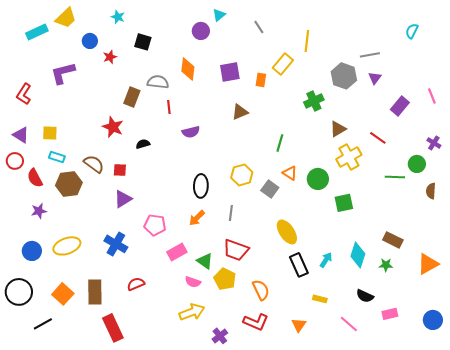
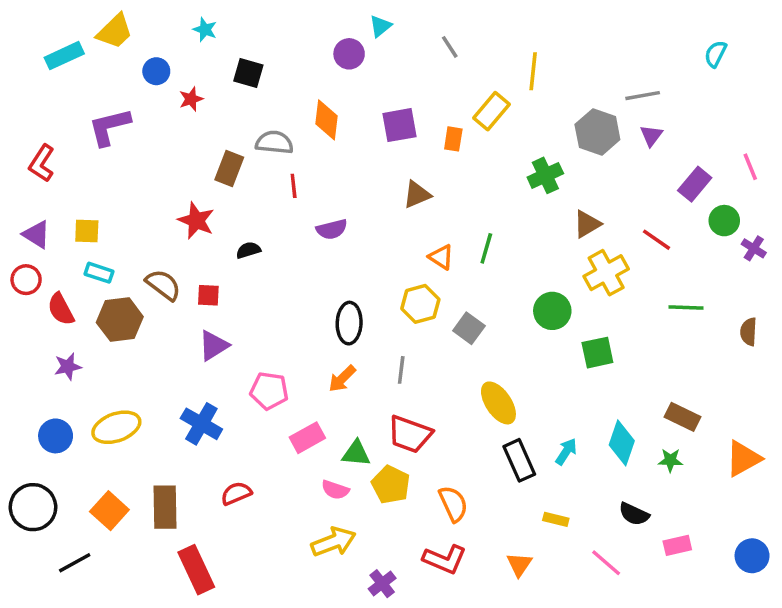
green circle: (417, 164) -> (724, 221), moved
orange triangle: (290, 173) -> (441, 257), moved
green triangle: (205, 261) -> (356, 453), turned -30

